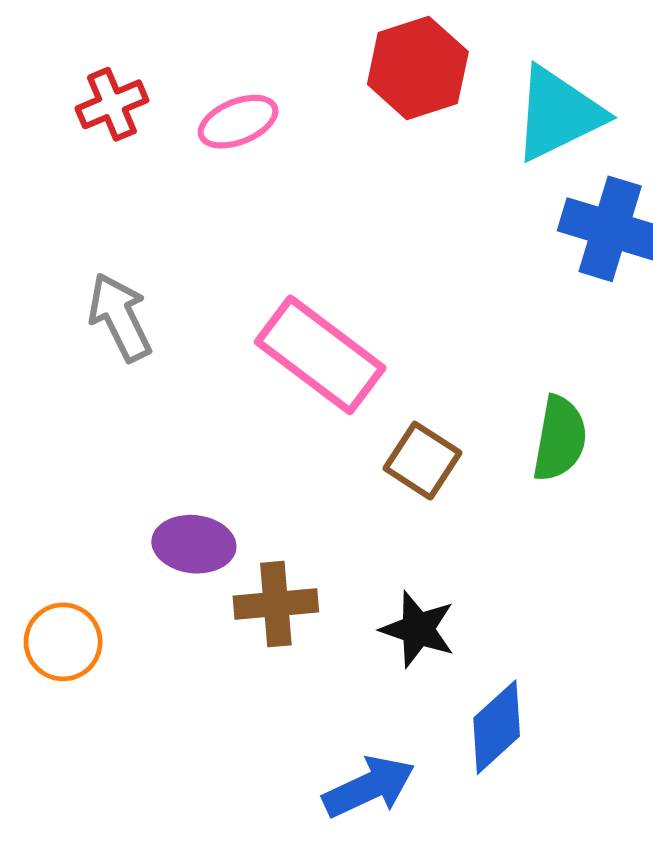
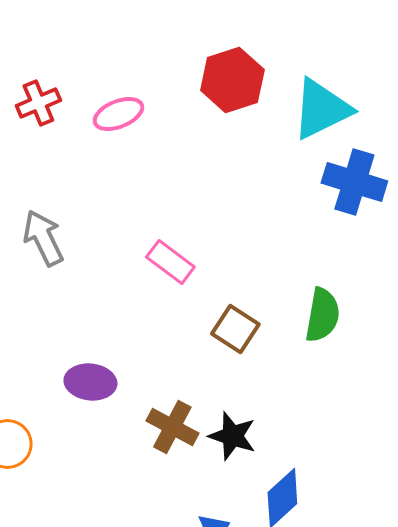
pink rectangle: (320, 355) -> (170, 262), size x0.6
brown cross: (276, 604) -> (172, 427), moved, turned 33

